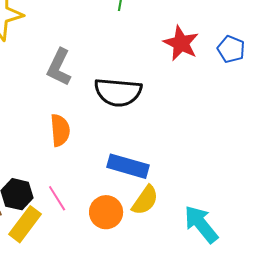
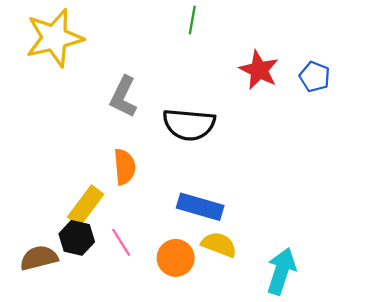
yellow semicircle: (145, 200) -> (219, 245), turned -104
yellow rectangle: (25, 224) -> (86, 206), moved
cyan arrow: (201, 224) -> (281, 271), turned 57

